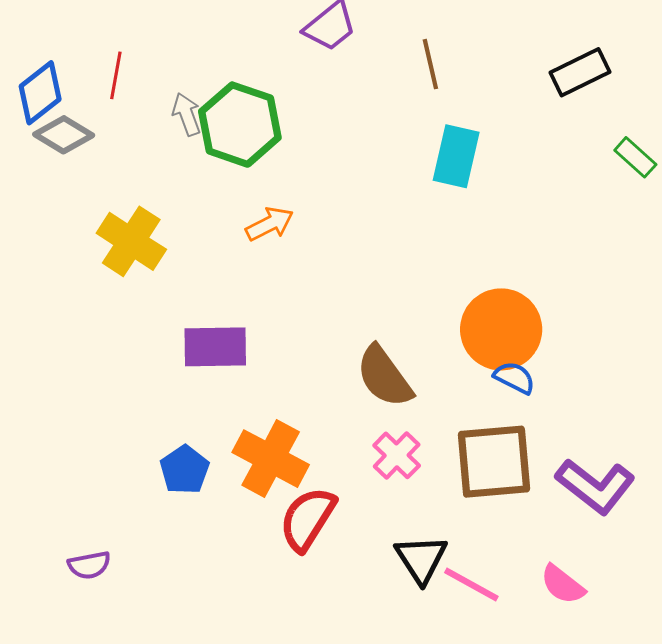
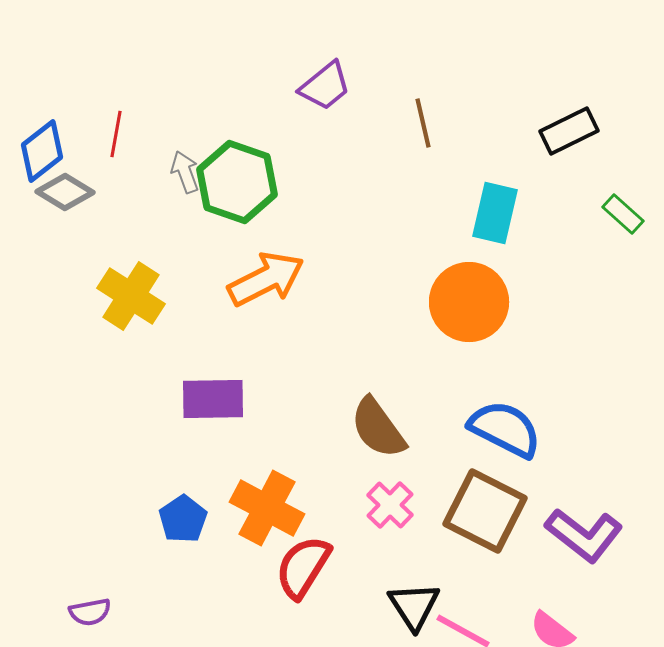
cyan rectangle: (456, 156) -> (495, 213), moved
orange arrow: (270, 224) -> (266, 279), size x1.6
orange circle: (501, 329) -> (469, 302), moved
blue semicircle: (514, 378) -> (505, 429), size x1.8
brown square: (494, 462) -> (485, 511), turned 32

